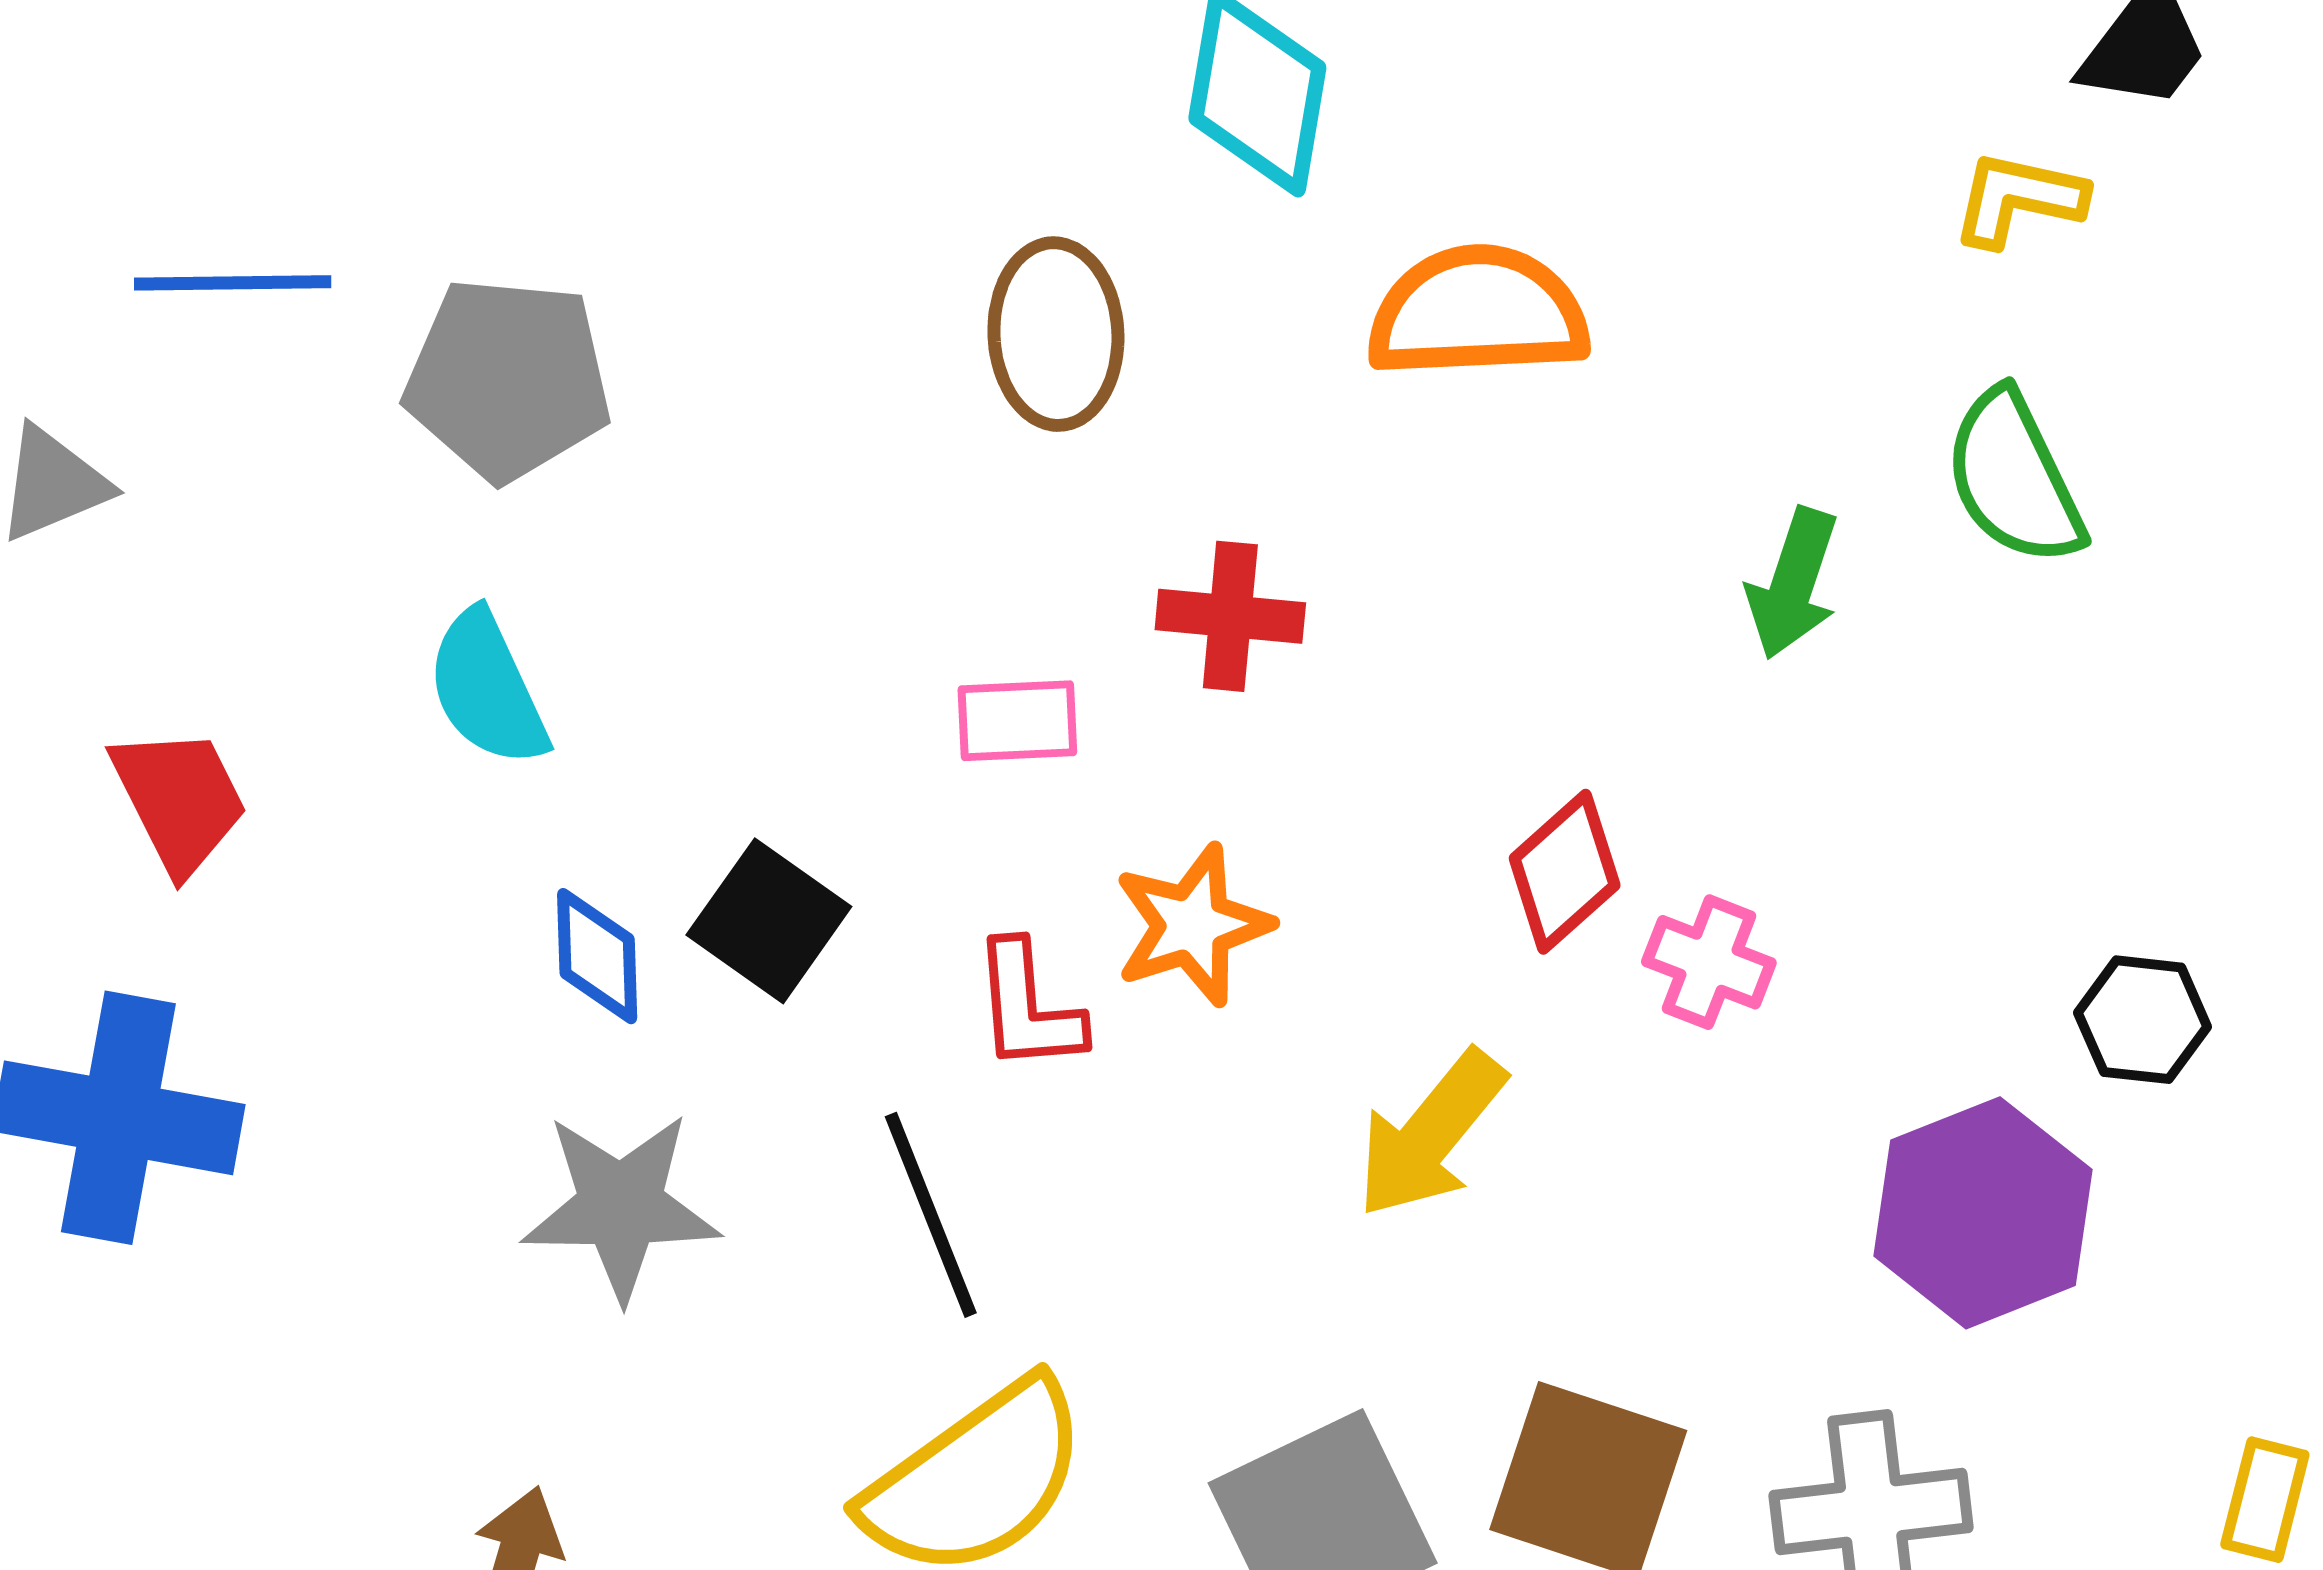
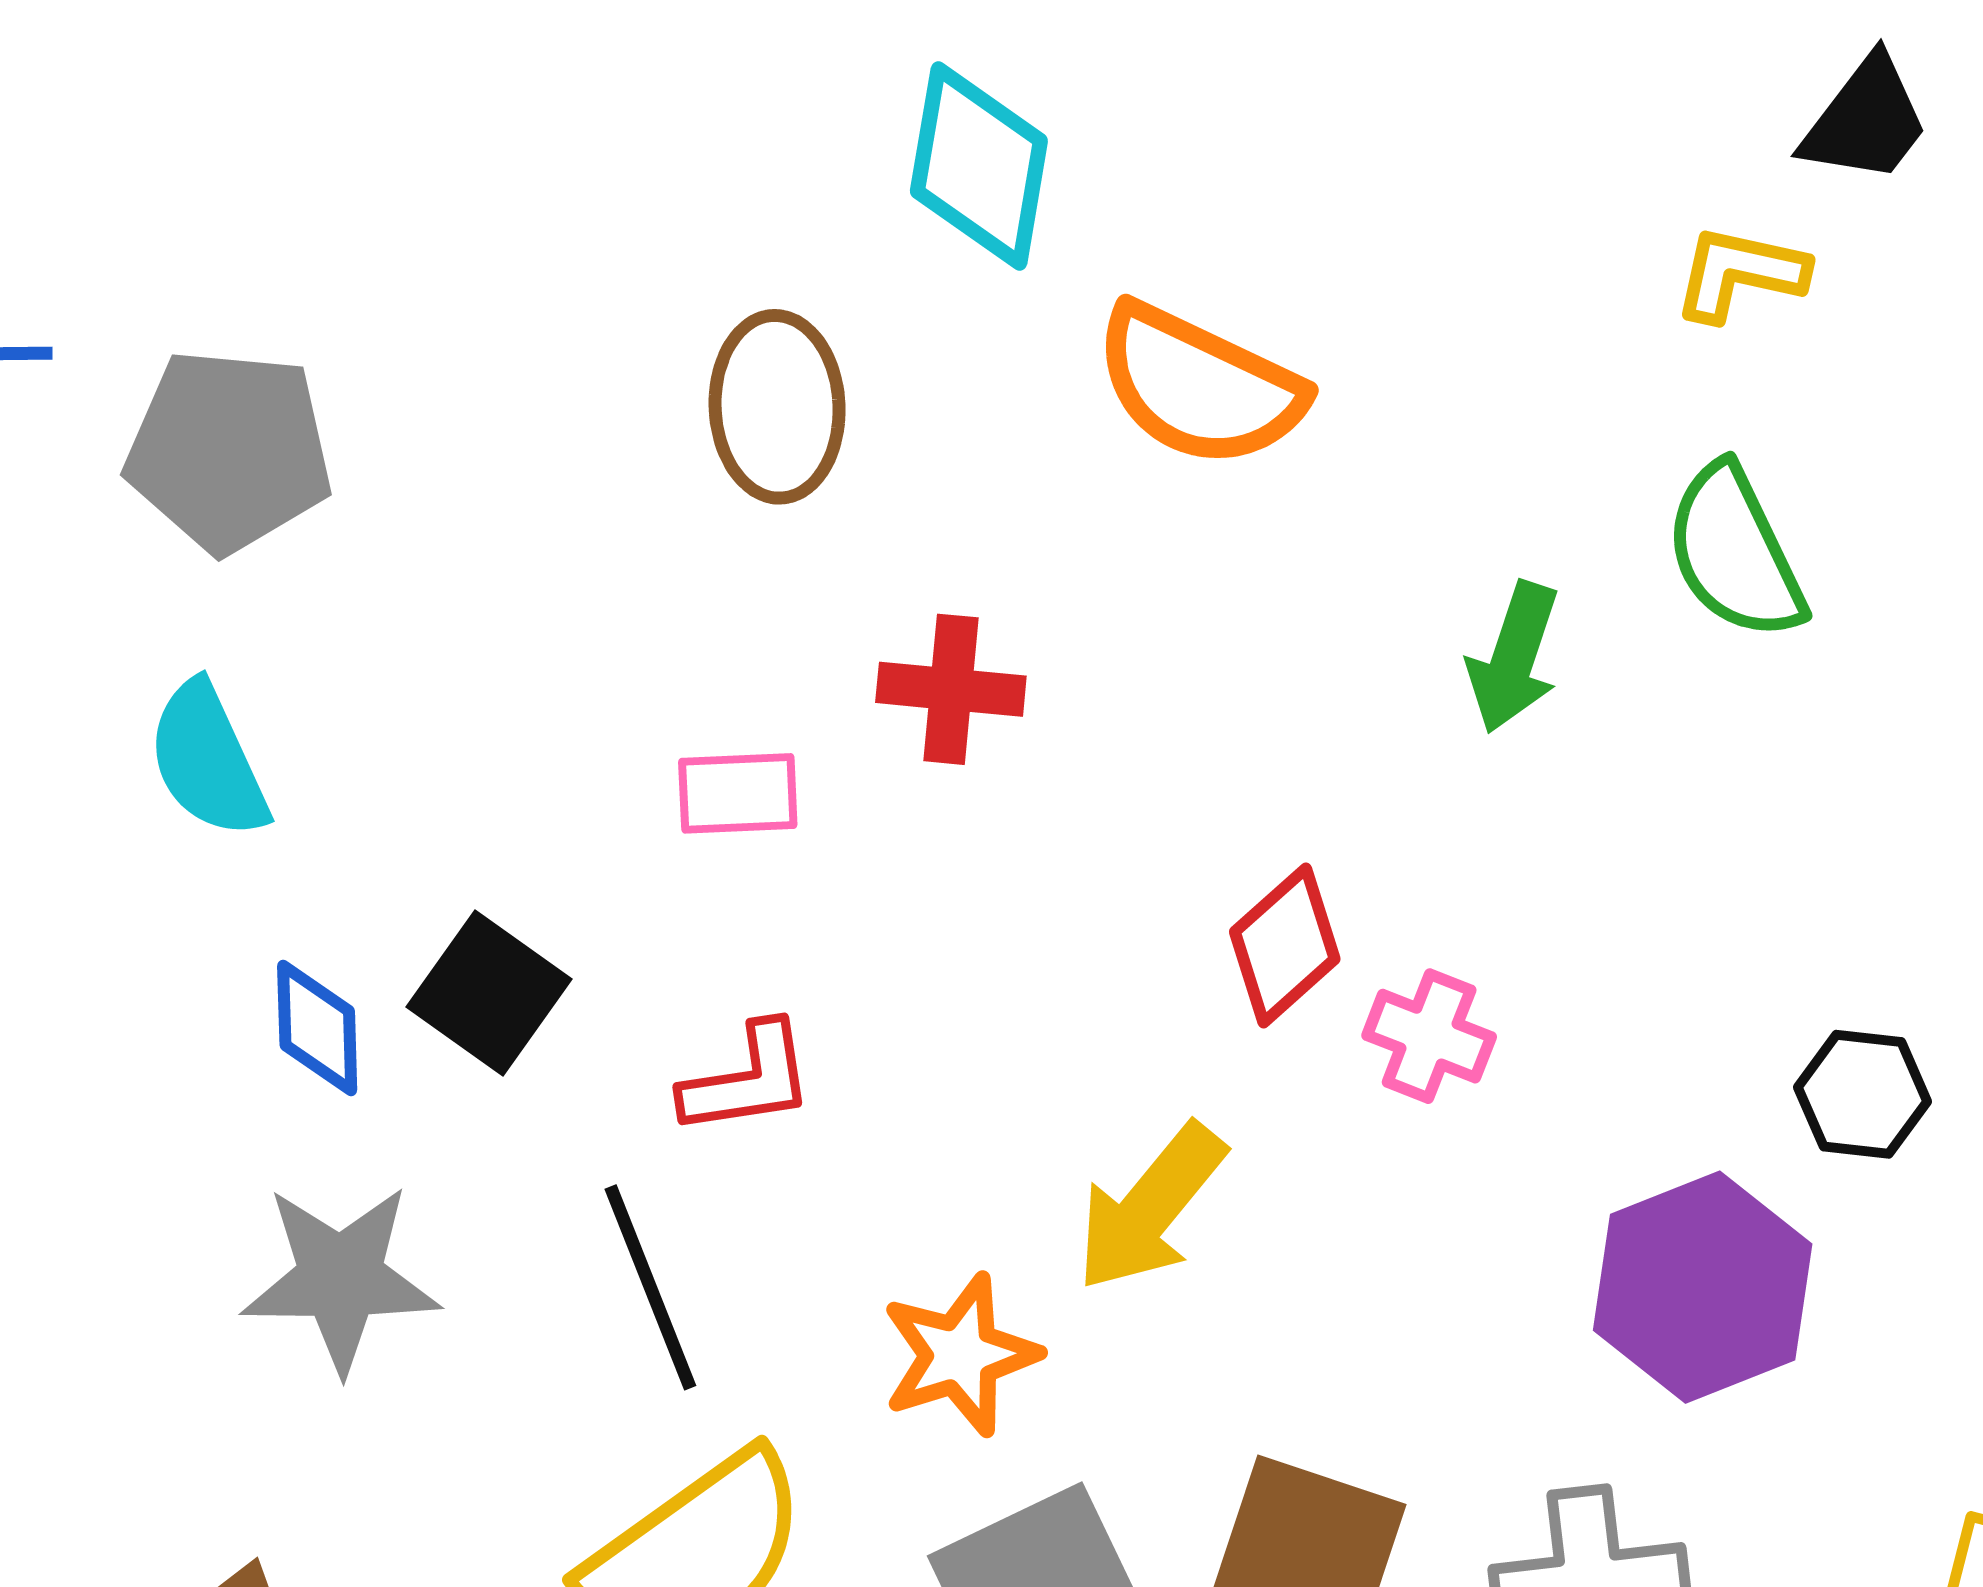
orange semicircle: (1478, 312) -> (1199, 386), turned -152
orange star: (1192, 925) -> (960, 1355), moved
red L-shape: (1028, 1007) -> (748, 1080), turned -94

